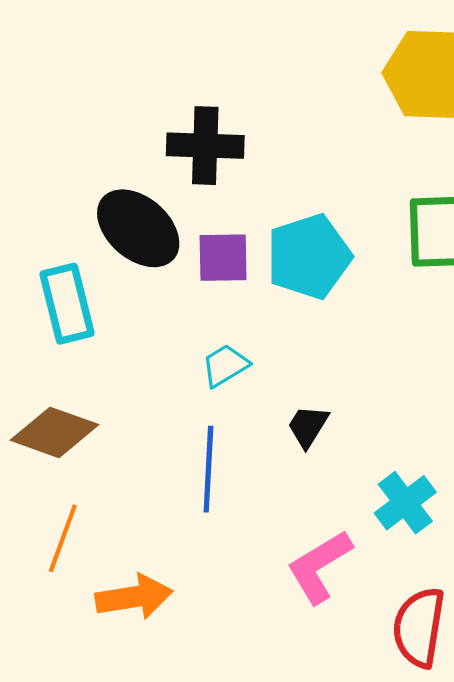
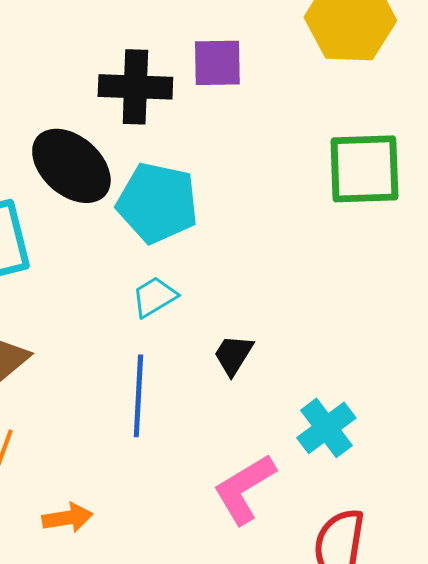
cyan pentagon: (309, 257) -> (157, 203), moved, turned 30
purple square: (223, 258) -> (217, 63), moved
orange arrow: (134, 597) -> (67, 518), size x0.7

